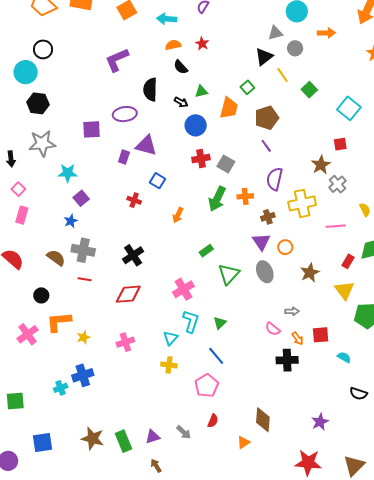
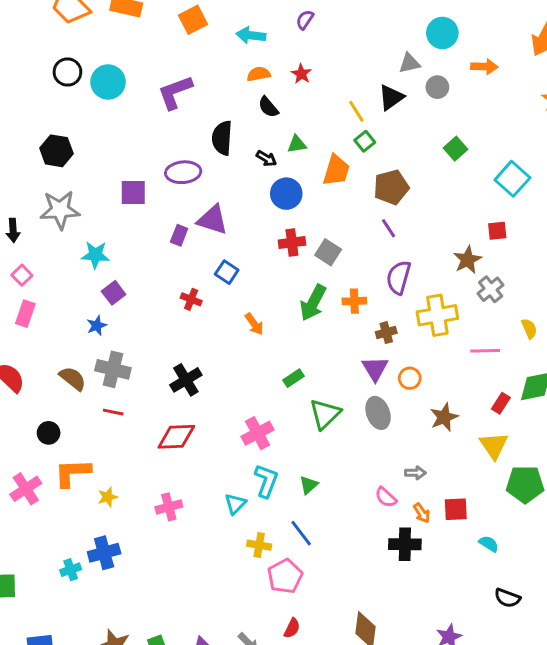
cyan circle: (26, 72) -> (108, 82), moved
yellow line: (283, 75) -> (356, 111), moved
orange arrow: (178, 215) -> (254, 324), turned -63
yellow cross: (169, 365) -> (259, 545), moved

